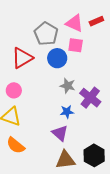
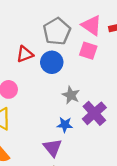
red triangle: (22, 58) -> (25, 54), size x0.7
blue circle: (57, 58) -> (52, 62), moved

